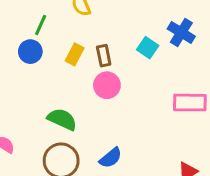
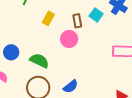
blue circle: (30, 52) -> (11, 52), moved
brown rectangle: (104, 56) -> (77, 21), moved

